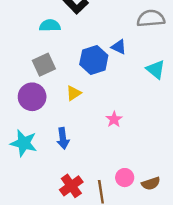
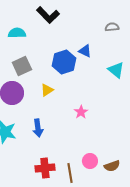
gray semicircle: (151, 18) -> (112, 27), size x0.6
cyan semicircle: (50, 26) -> (17, 33), moved
red cross: (71, 186) -> (45, 168), turned 30

